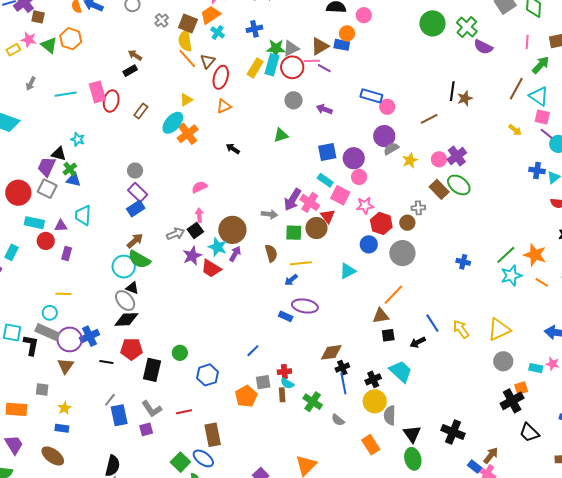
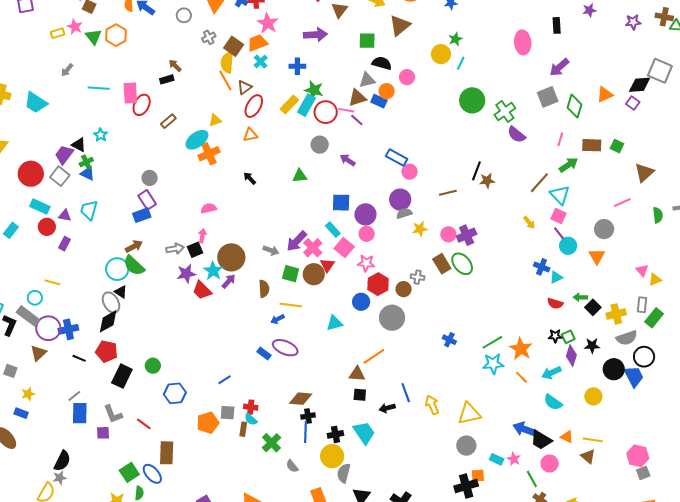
gray triangle: (291, 48) -> (367, 80), moved
black diamond: (126, 319) -> (108, 321), turned -40
red line: (184, 412) -> (144, 424), turned 35

